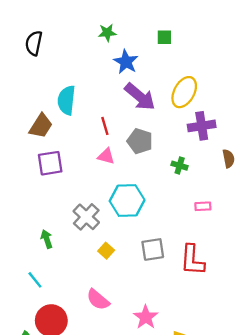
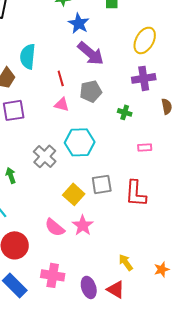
yellow ellipse: (184, 92) -> (145, 40), moved
gray pentagon: (140, 141) -> (91, 91), turned -30
yellow square: (106, 251) -> (74, 194), moved, size x1.5
pink star: (146, 317) -> (83, 225), moved

